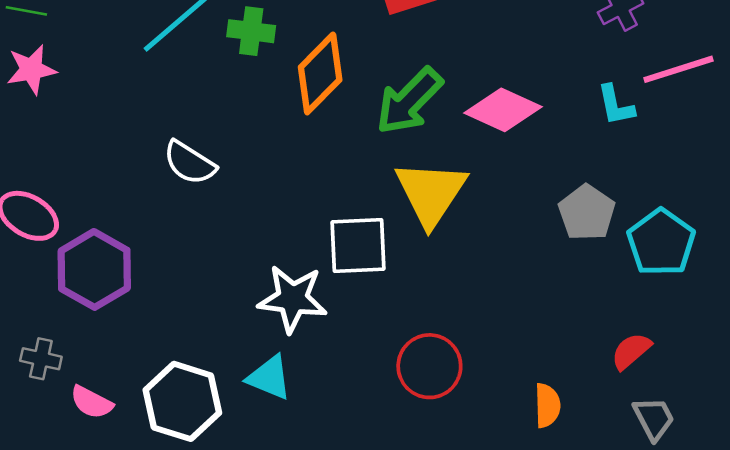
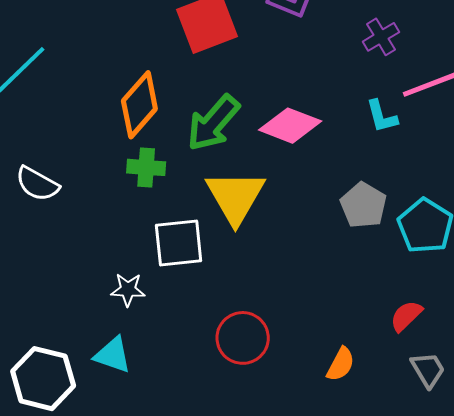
green cross: (251, 31) -> (146, 167), moved
white star: (293, 299) -> (128, 290), size x0.6
orange semicircle: (547, 405) -> (341, 364), turned 33

